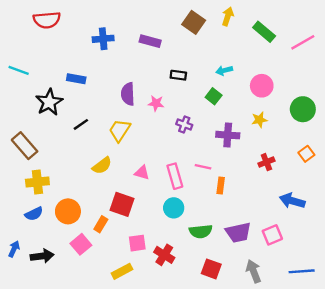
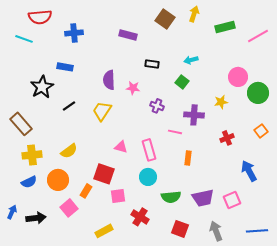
green rectangle: (264, 32) -> (225, 27), turned -54
blue cross: (103, 39) -> (74, 33), moved
cyan line: (19, 70) -> (24, 39), moved
pink circle: (262, 86) -> (238, 77), moved
yellow semicircle: (102, 166) -> (69, 151), moved
pink line: (203, 167) -> (175, 132), moved
blue arrow: (292, 201) -> (249, 171), turned 45
pink square: (137, 243) -> (118, 196), moved

